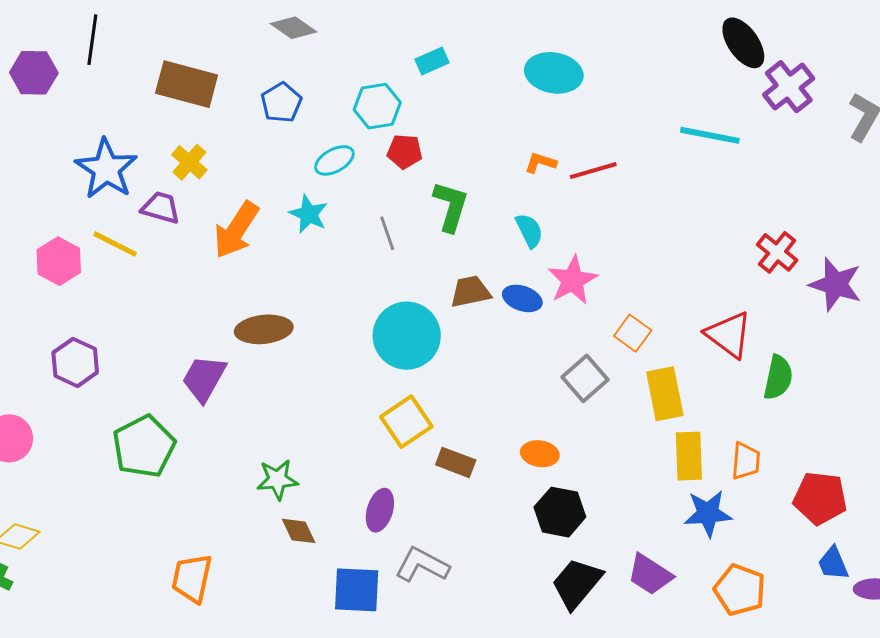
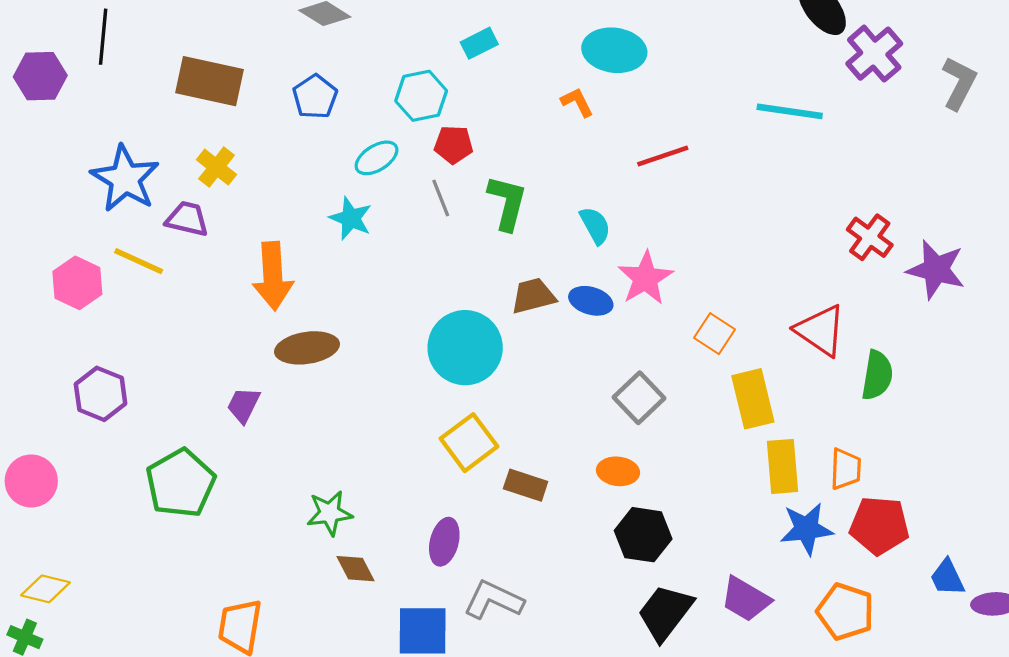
orange L-shape: (540, 163) -> (577, 102), moved, turned 48
orange arrow: (236, 230) -> (273, 276), moved, turned -34
gray line: (387, 233) -> (441, 198), moved
purple trapezoid: (204, 378) -> (243, 405), size x0.7
gray square: (585, 378) -> (639, 398), moved
red pentagon: (820, 498) -> (879, 525), moved

